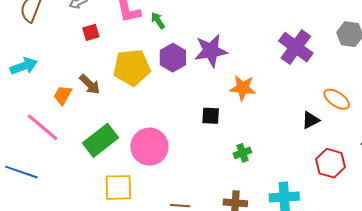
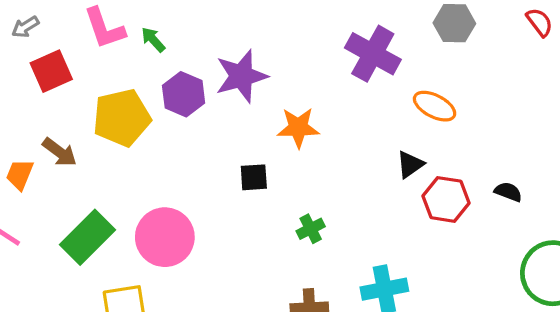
red square: (91, 32) -> (51, 71), size x1.5
orange ellipse: (337, 99) -> (435, 106), moved
red hexagon: (330, 163) -> (446, 199), moved

